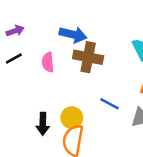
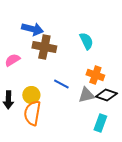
pink semicircle: (48, 62) -> (12, 60), moved, turned 63

